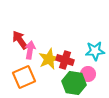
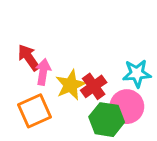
red cross: (65, 60) -> (94, 86), turned 36
pink circle: (88, 74) -> (127, 107), size x1.5

